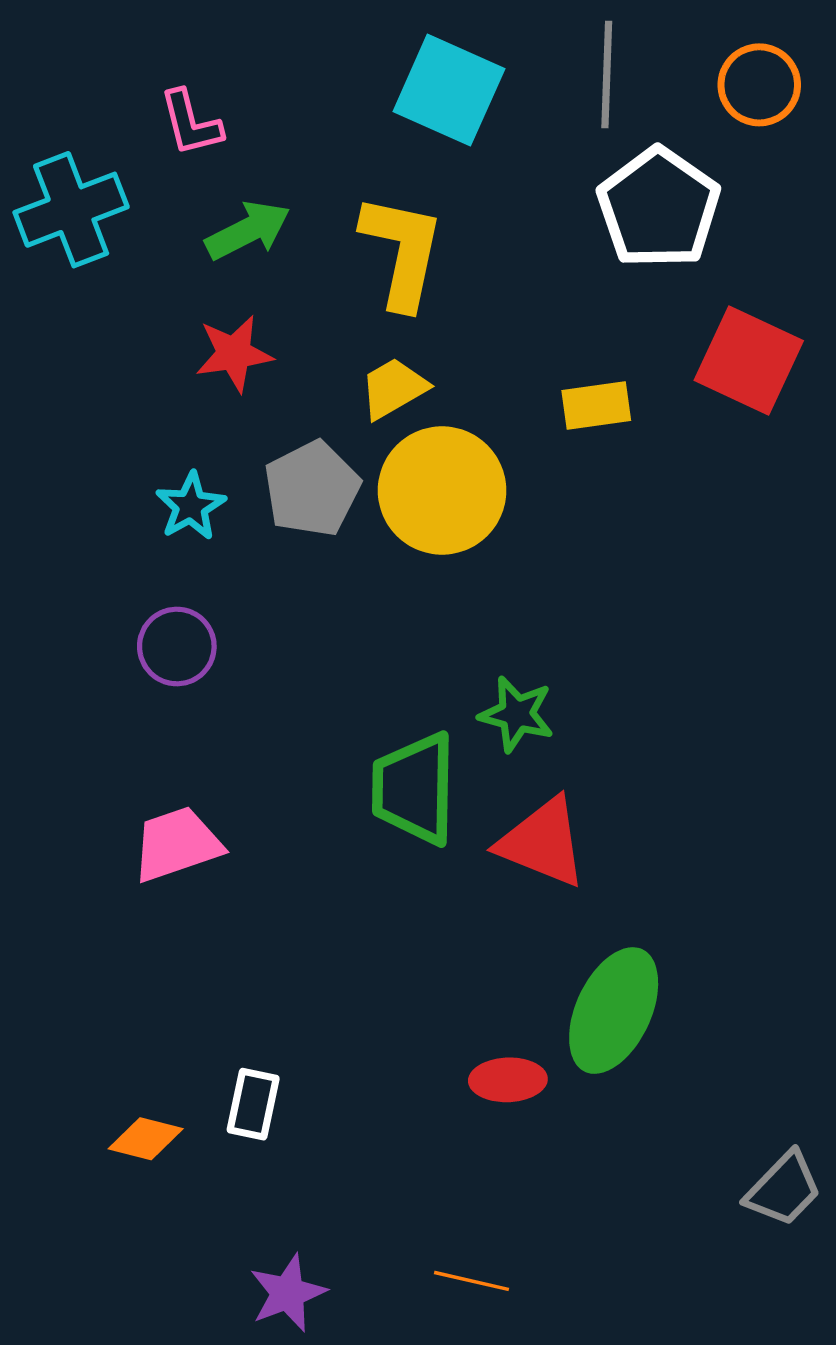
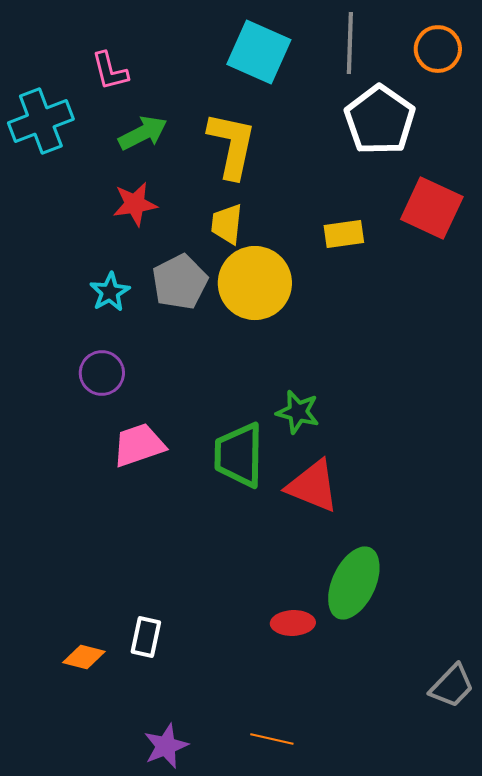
yellow trapezoid: (393, 388) -> (227, 224), turned -54
pink trapezoid: (177, 844) -> (139, 445), moved

